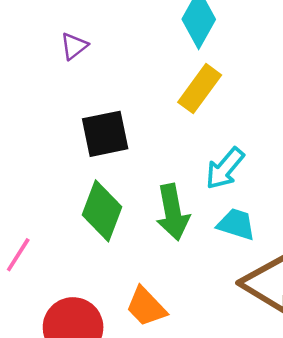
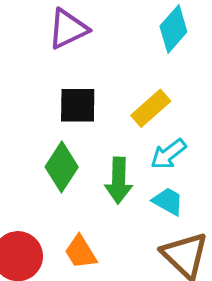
purple triangle: (74, 46) -> (68, 29), size x1.8
yellow rectangle: (200, 89) -> (151, 108), moved

